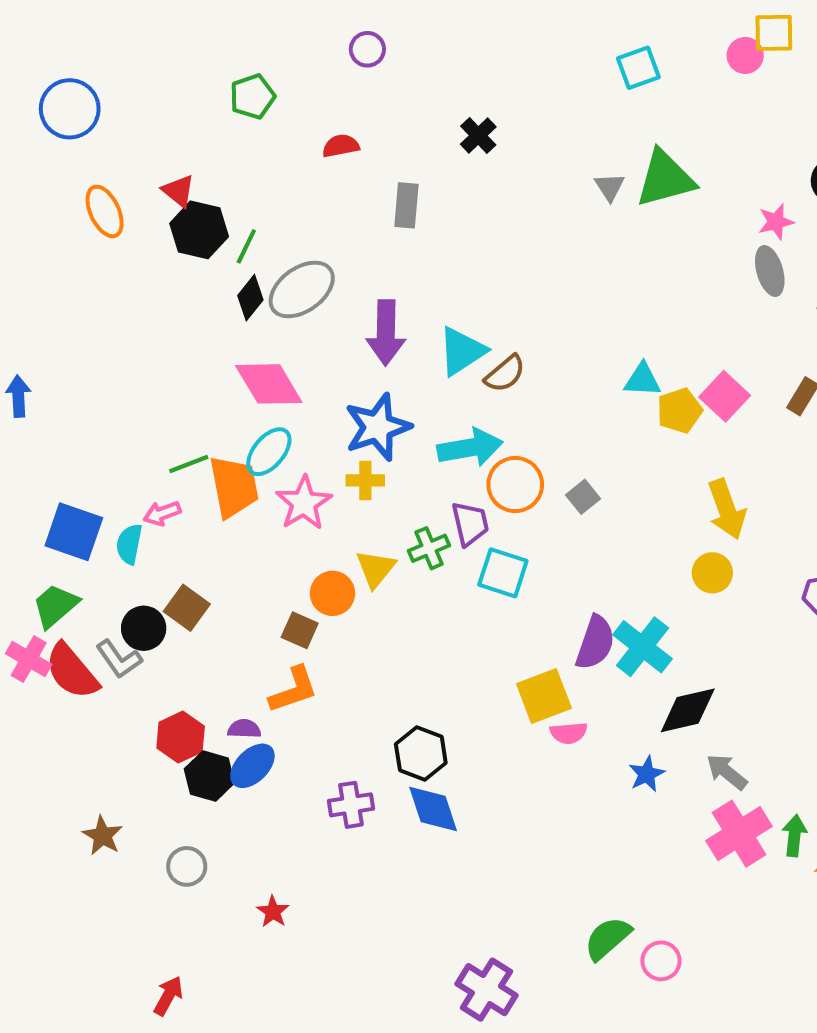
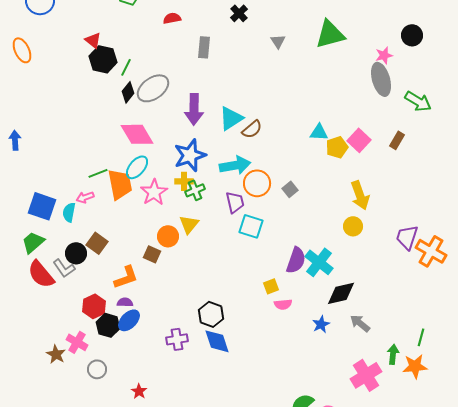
gray triangle: (610, 187) -> (278, 41), moved
orange ellipse: (105, 211) -> (22, 50), moved
gray ellipse: (770, 271) -> (381, 79), size x1.4
green cross: (429, 548) -> (195, 190), moved
pink cross: (29, 659) -> (77, 342), moved
orange L-shape: (293, 690) -> (126, 277), moved
yellow square: (544, 696) -> (271, 286), size x0.6
pink cross: (739, 834) -> (366, 375), moved

